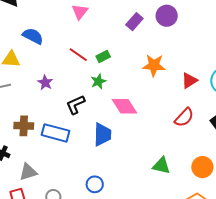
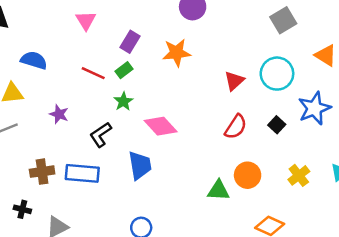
purple rectangle: (134, 22) -> (130, 42), moved
orange star: (154, 65) -> (177, 53), moved
orange circle: (202, 167) -> (248, 175), moved

